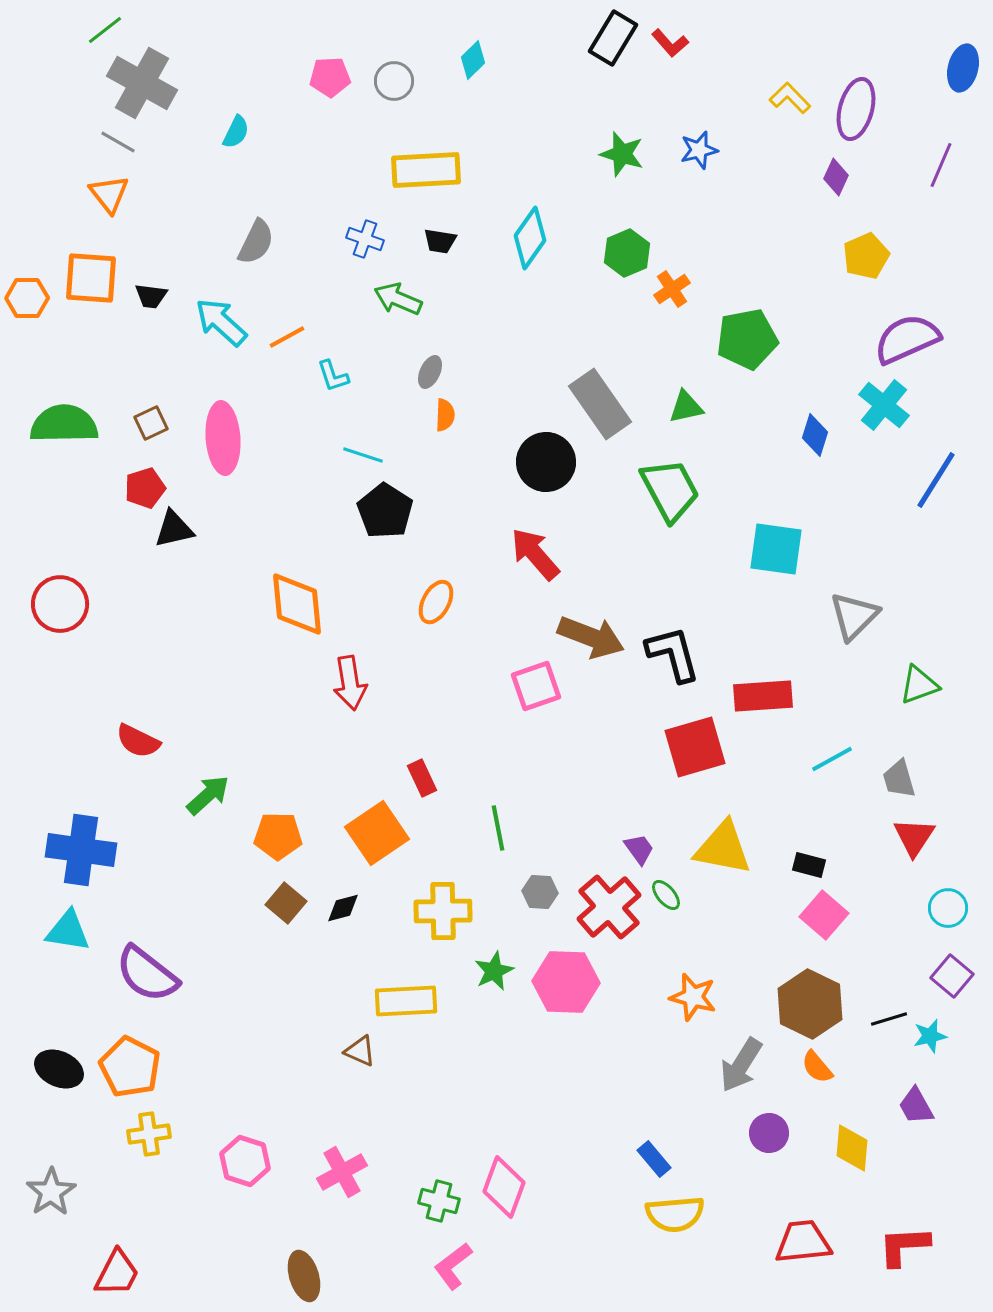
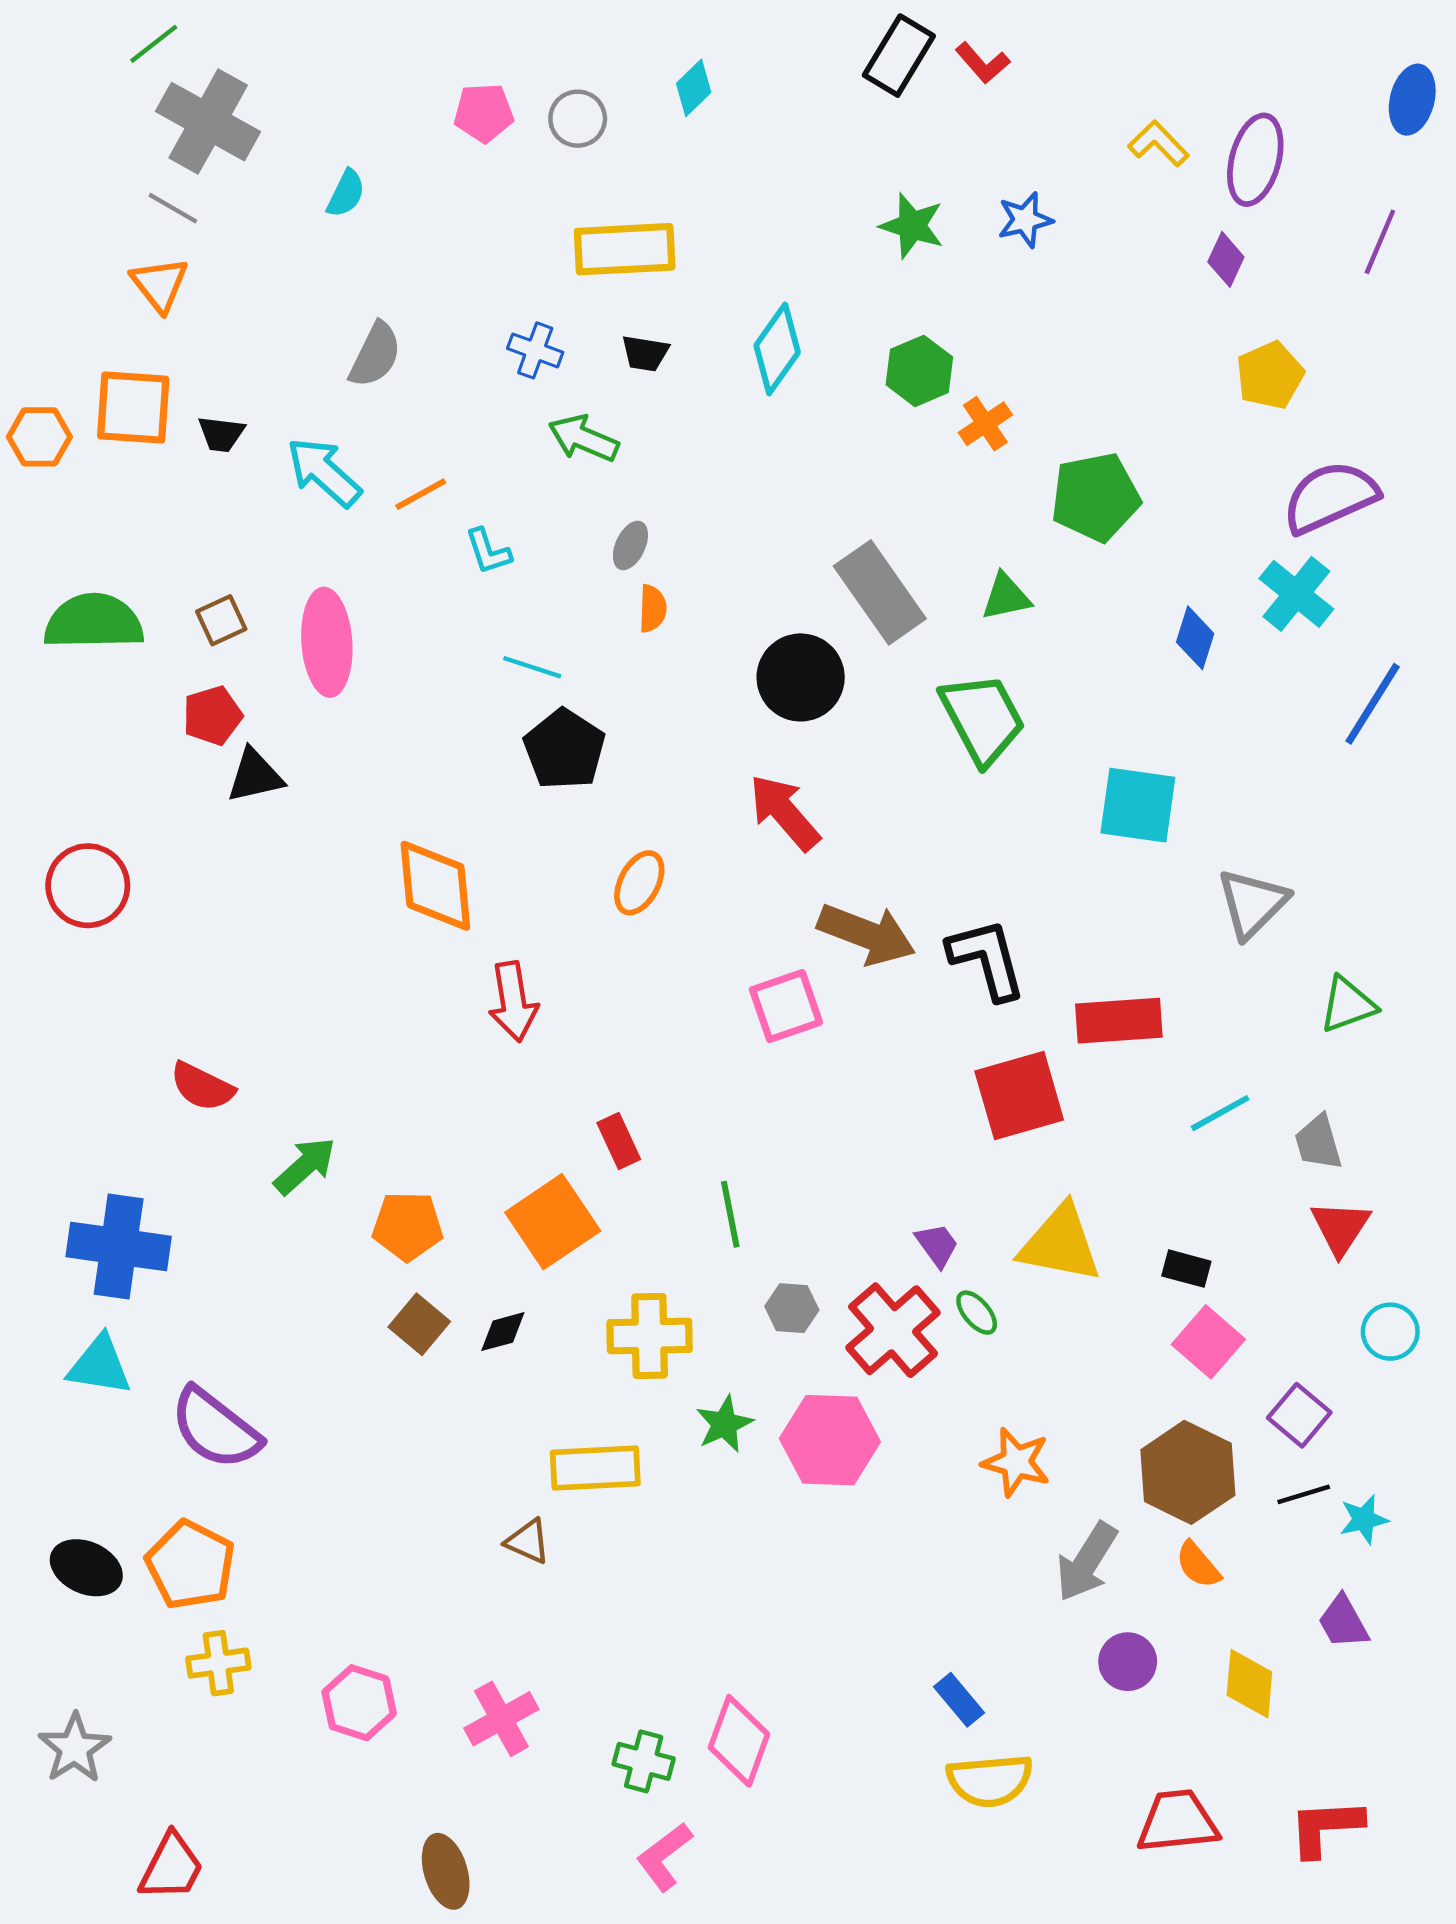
purple square: (952, 976) -> (1299, 1415), moved

